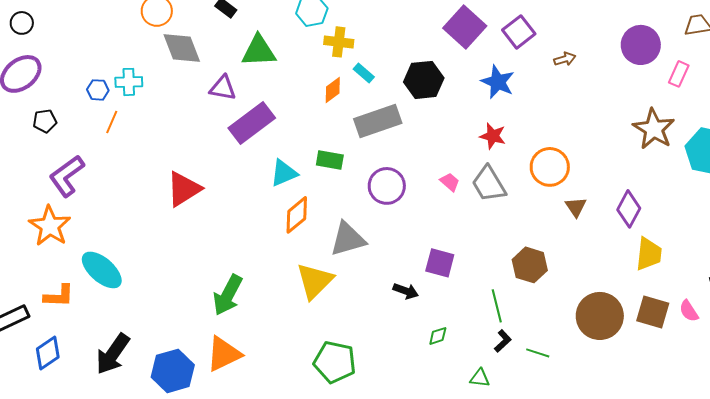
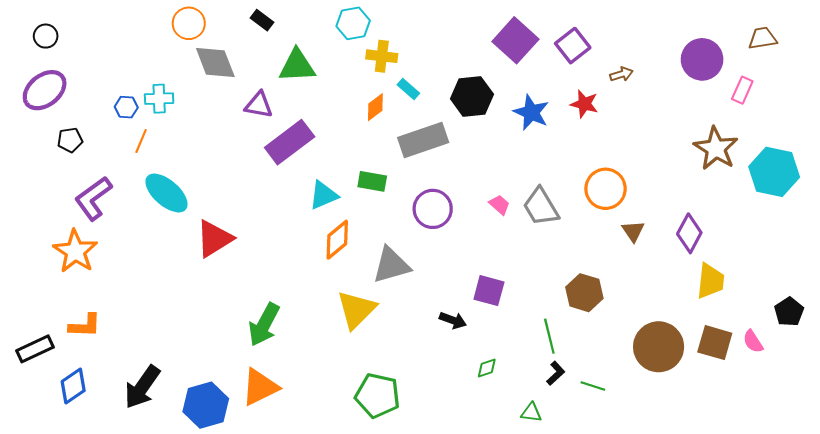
blue star: (498, 82) -> (531, 112), moved
red star: (493, 136) -> (584, 104), moved
red triangle: (184, 189) -> (214, 239), moved
cyan ellipse: (102, 270) -> (166, 193), moved

